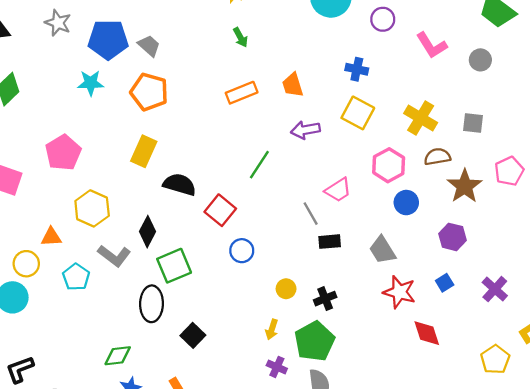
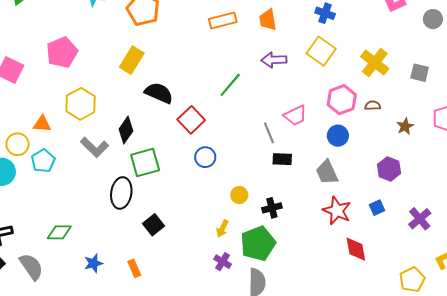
brown semicircle: (437, 157) -> (373, 105), moved, size x0.7
brown star: (465, 186) -> (405, 126), size x0.6
blue circle: (406, 203) -> (338, 136), moved
cyan pentagon: (76, 277) -> (43, 161), moved
green diamond: (118, 356) -> (59, 232), moved

